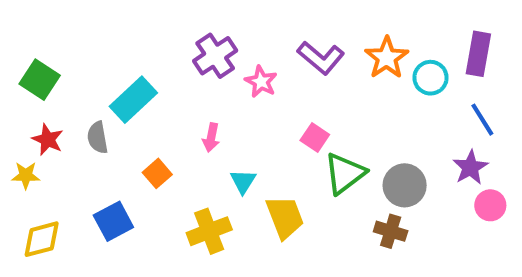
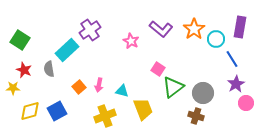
purple cross: (215, 56) -> (90, 30), moved
blue line: (482, 120) -> (232, 59), moved
pink arrow: (211, 138) -> (99, 85), moved
cyan triangle: (243, 181) -> (122, 91), turned -48
yellow diamond: (42, 239) -> (30, 111), moved

